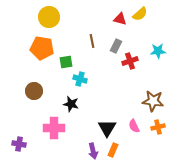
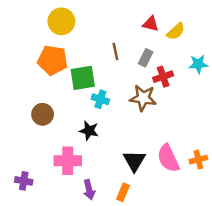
yellow semicircle: (140, 14) -> (176, 31), moved
green square: (66, 62) -> (83, 78), size x1.5
brown star: (153, 101) -> (143, 98), moved
pink semicircle: (134, 126) -> (168, 158), size x1.6
orange rectangle: (113, 150) -> (123, 192), moved
purple arrow: (93, 151) -> (89, 190), moved

